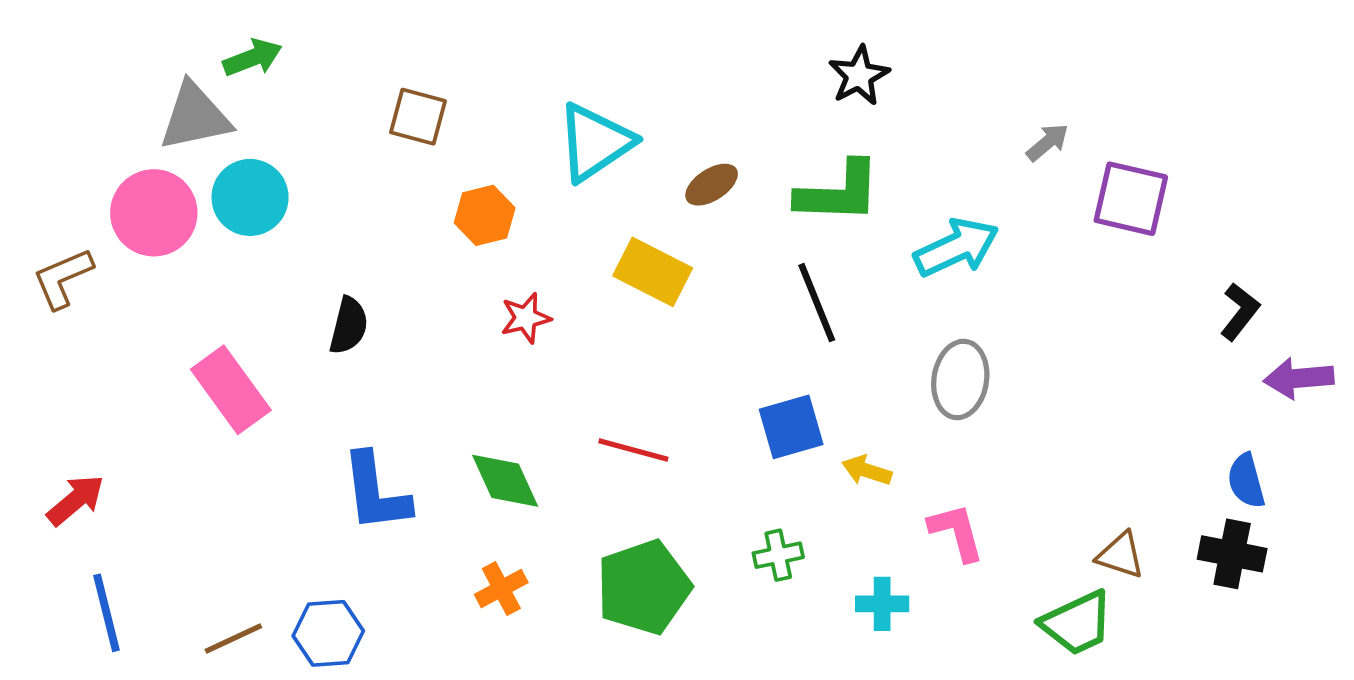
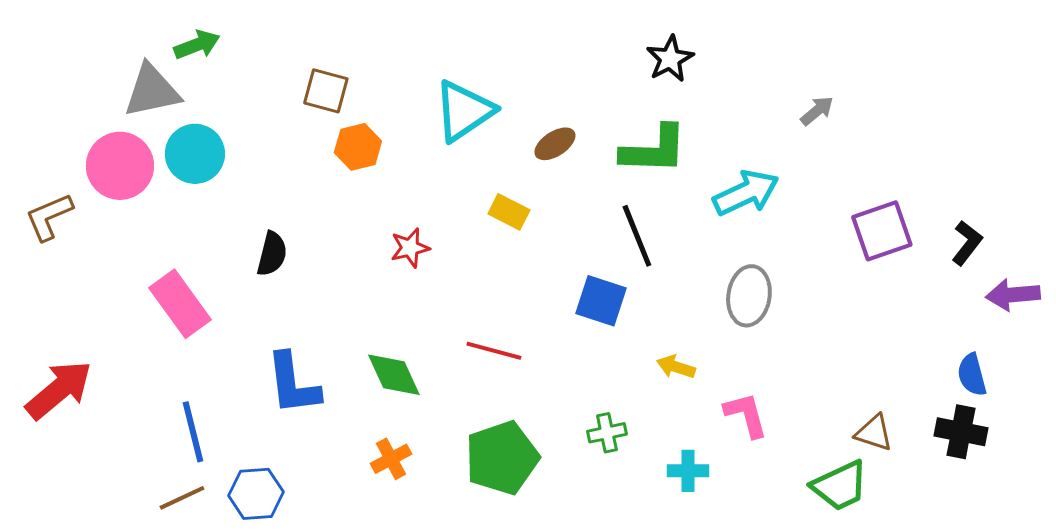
purple square: (1131, 199) -> (882, 231), moved, turned -32
orange hexagon: (485, 215) -> (358, 147), moved
yellow rectangle: (653, 272) -> (509, 212), size x0.7
blue square: (791, 427) -> (601, 301), moved, turned 34
red arrow: (76, 500) -> (59, 390), size x1.5
blue line: (106, 613) -> (193, 432), moved

